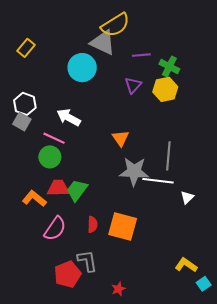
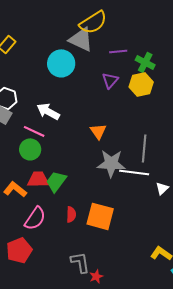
gray L-shape: (87, 261) -> (80, 262), moved
red pentagon: (68, 274) -> (19, 250), moved

